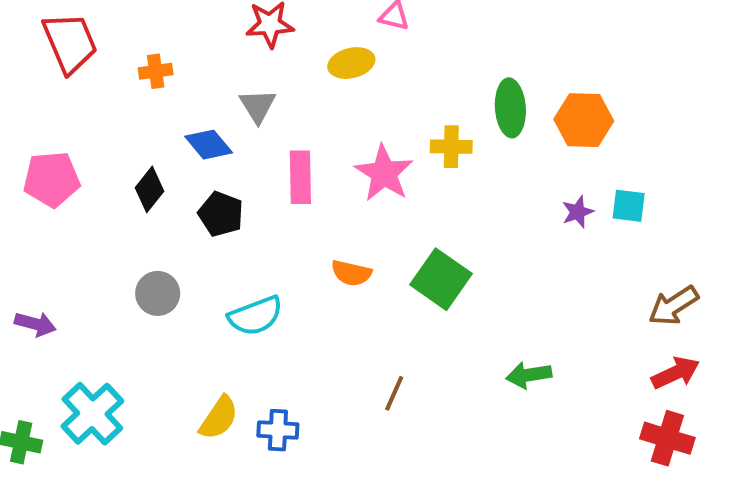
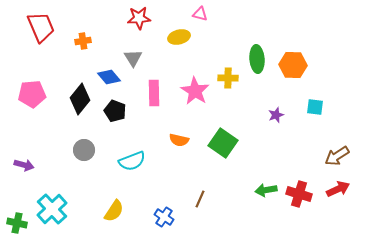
black diamond: (150, 189) -> (80, 99), size x1.4
purple star: (578, 212) -> (276, 115), moved
blue cross: (278, 430) -> (164, 217), moved, turned 30
red cross: (667, 438) -> (299, 194), moved

